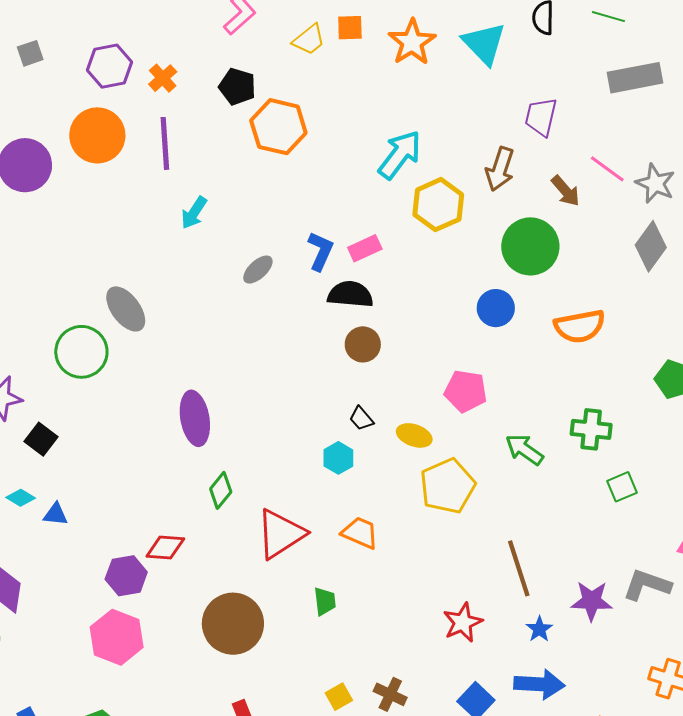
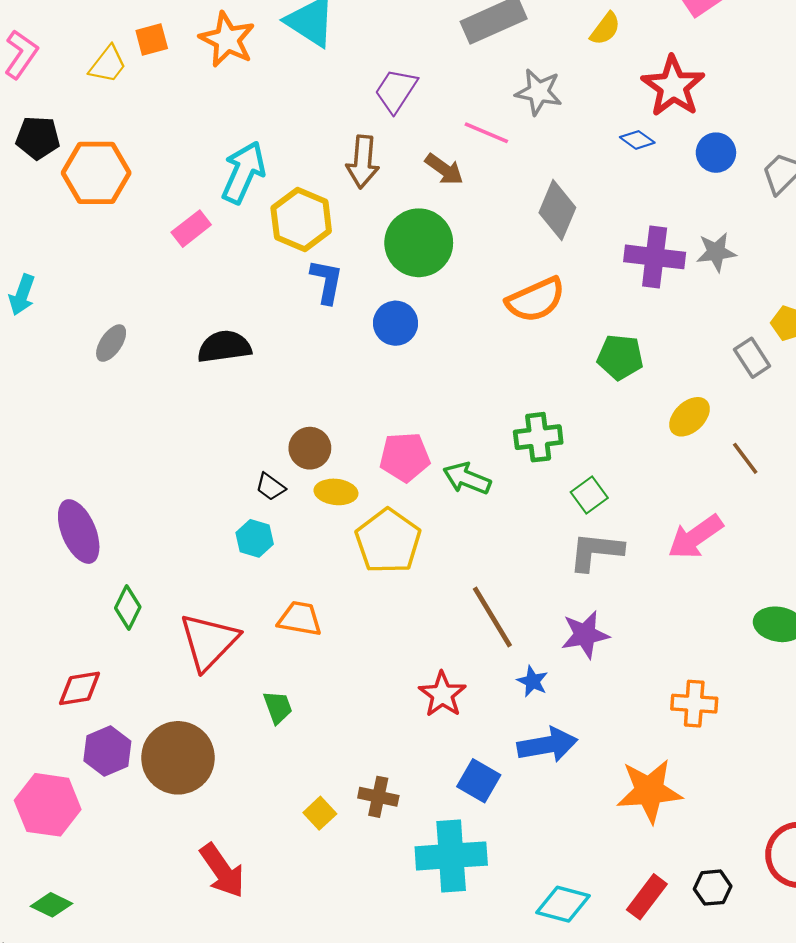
purple trapezoid: (541, 117) -> (396, 91), turned 33
gray star: (655, 183) -> (539, 92), moved
pink rectangle: (365, 248) -> (191, 229), moved
blue L-shape: (320, 251) -> (327, 281), moved
orange semicircle: (580, 326) -> (536, 300), moved
brown circle: (363, 344) -> (310, 448), moved
pink pentagon: (466, 391) -> (405, 457), moved
purple hexagon: (126, 576) -> (107, 751), moved
gray L-shape: (647, 585) -> (596, 551), moved

